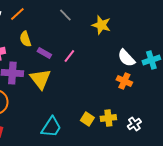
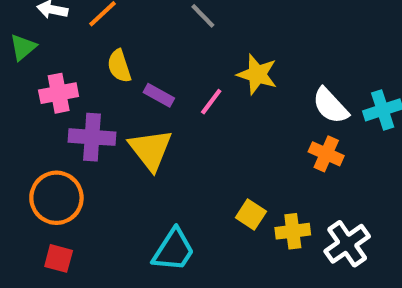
yellow star: (101, 25) -> (257, 74), moved
yellow square: (87, 119) -> (251, 214), moved
white cross: (134, 124) -> (347, 244), size x1.5

